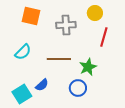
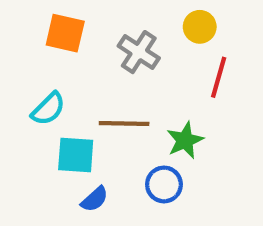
gray cross: (66, 25) -> (139, 52), turned 36
blue semicircle: (42, 85) -> (95, 199), moved
cyan square: (22, 94) -> (76, 155), moved, turned 36

